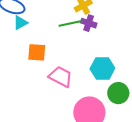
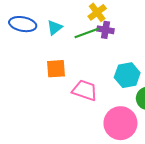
cyan triangle: (20, 23) -> (55, 28), moved

